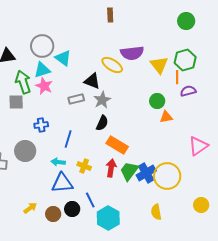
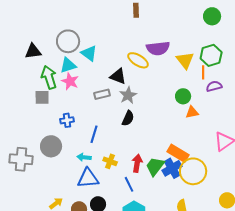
orange rectangle: (117, 145) -> (178, 153), moved
blue line: (90, 200) -> (129, 184), moved

